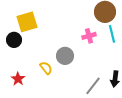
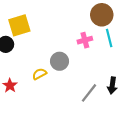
yellow semicircle: (46, 68) -> (39, 74), turned -80

